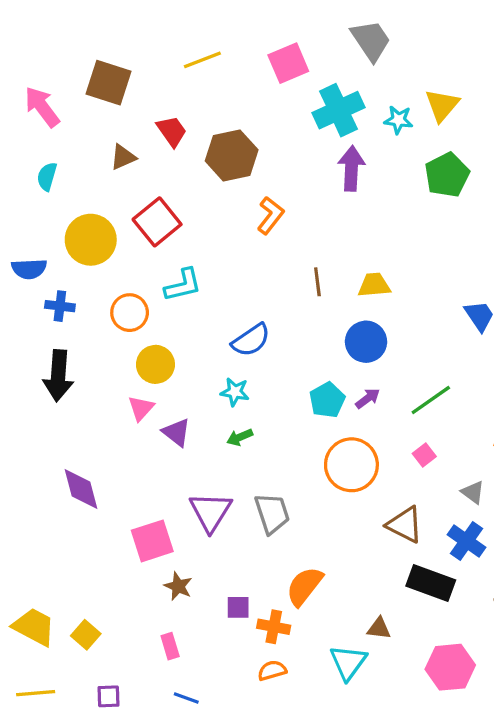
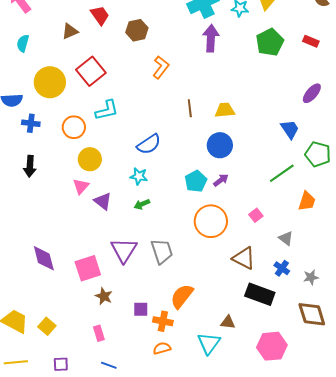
brown hexagon: (232, 155) -> (137, 30), size x0.7
black arrow: (58, 376) -> (30, 166), size x0.7
green line: (431, 400) -> (282, 173), moved
purple diamond: (81, 489) -> (44, 258), moved
blue cross: (466, 541) -> (282, 268), size x0.7

